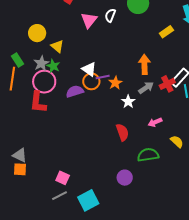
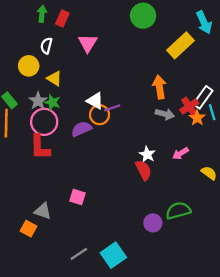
white semicircle: (110, 15) -> (46, 46), moved
yellow rectangle: (166, 32) -> (181, 45), size x1.6
orange star: (115, 83) -> (197, 118), moved
gray arrow: (146, 88) -> (165, 114), turned 56
white star: (128, 102) -> (147, 154), moved
gray triangle: (20, 155) -> (43, 211), moved
green semicircle: (148, 155) -> (178, 211), moved
orange square: (20, 169) -> (29, 229), turned 32
pink square: (63, 178) -> (78, 197), moved

